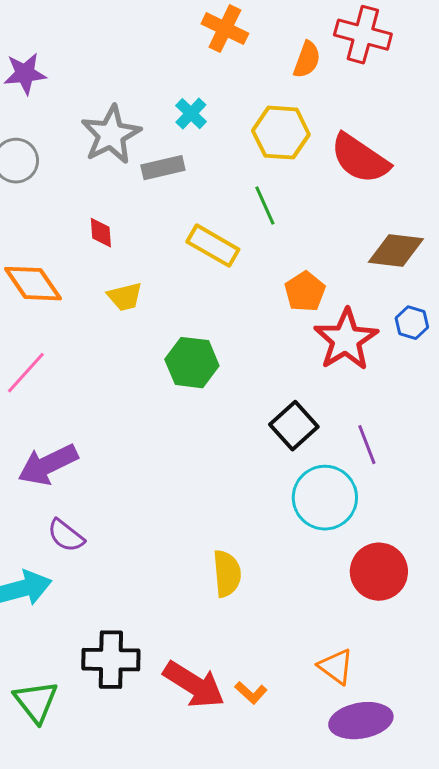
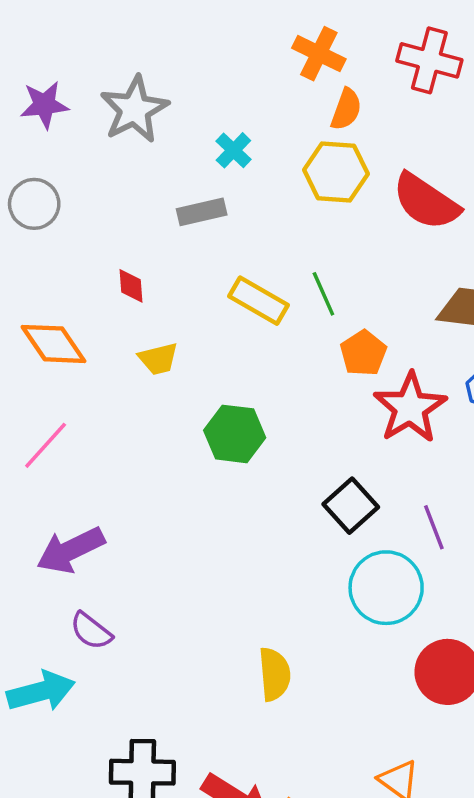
orange cross: (225, 29) -> (319, 54), moved
orange semicircle: (307, 60) -> (346, 109), moved
gray star: (111, 135) -> (134, 109), moved
green line: (265, 206) -> (323, 294), moved

